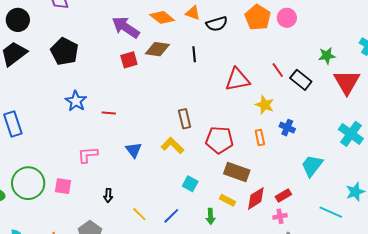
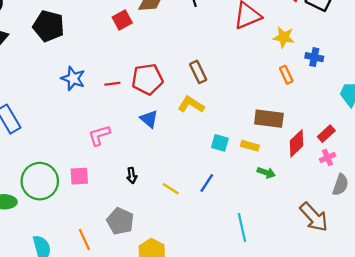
red pentagon: (219, 140) -> (147, 79), moved
yellow rectangle: (227, 200) -> (250, 146), moved
green arrow: (211, 216) -> (266, 173), moved, turned -56

